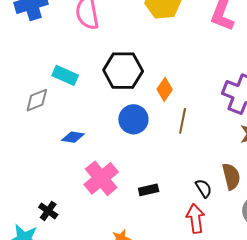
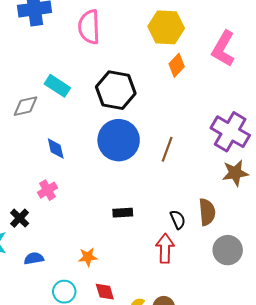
orange diamond: (165, 89) -> (177, 65), moved
blue circle: (133, 119) -> (119, 140), size x1.4
blue diamond: (73, 137) -> (56, 149), turned 60
pink cross: (101, 178) -> (47, 190), moved, size x0.6

